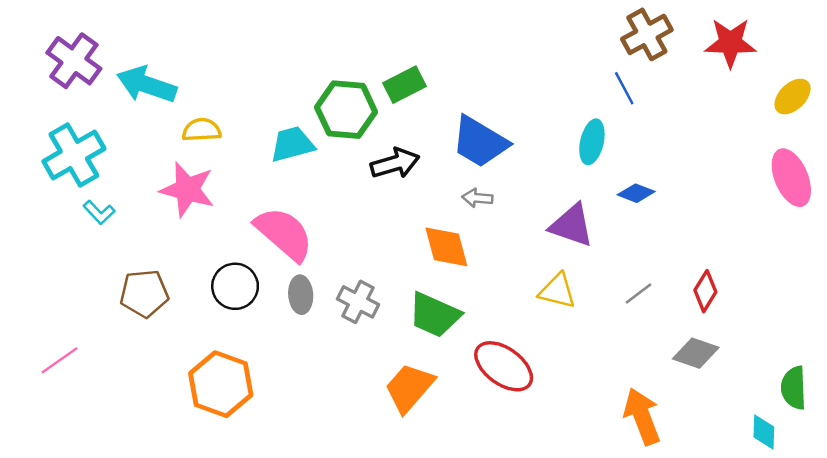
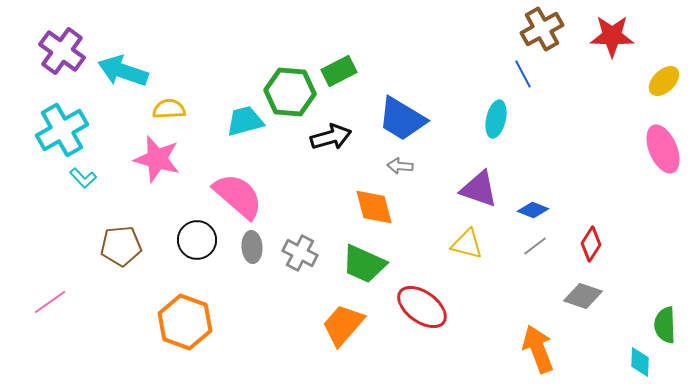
blue diamond: (636, 193) -> (533, 210), moved

